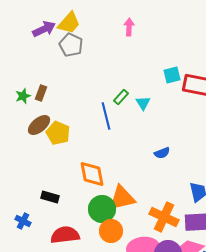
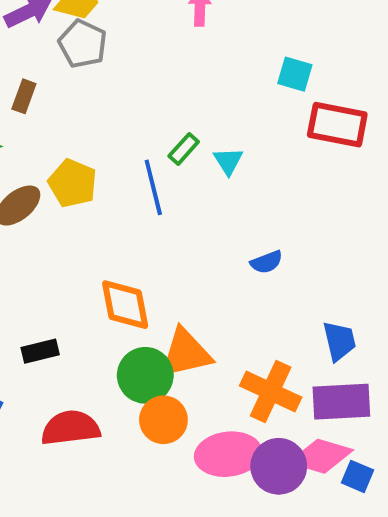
cyan square: (172, 75) -> (295, 74), moved, turned 30
brown rectangle: (41, 93) -> (24, 96), moved
yellow pentagon: (58, 133) -> (72, 183), moved
black rectangle: (50, 197) -> (40, 351), turned -30

